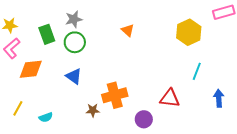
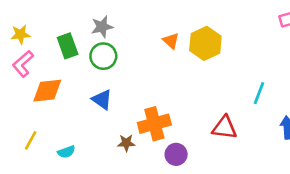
yellow hexagon: (189, 32) -> (205, 43), moved
purple circle: (144, 119) -> (176, 154), moved

